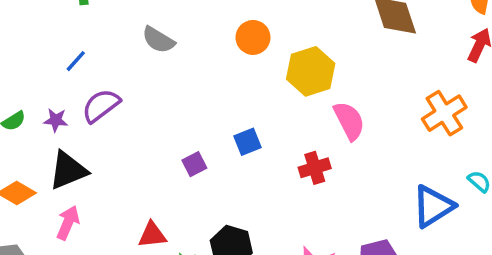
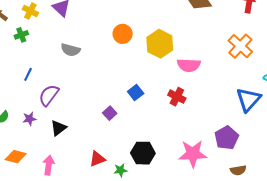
purple star: (56, 120) -> (30, 119), moved
pink semicircle: (349, 121) -> (189, 65), turned 135
red cross: (315, 168) -> (177, 97), turned -30
black triangle: (68, 170) -> (58, 128), moved, size x0.7

